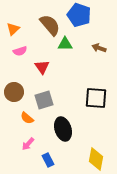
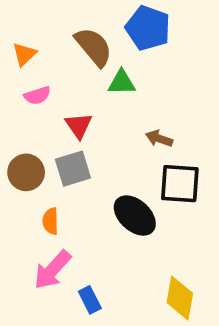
brown arrow: (99, 48) -> (159, 139), moved
gray square: (44, 100) -> (73, 169), moved
orange semicircle: (27, 118) -> (50, 221), turned 48
black ellipse: (63, 129) -> (135, 215), moved, turned -30
pink arrow: (28, 144) -> (52, 270), size x1.6

